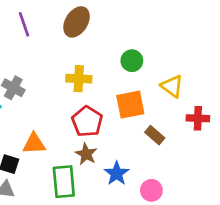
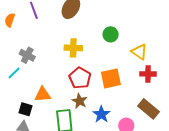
orange square: (130, 105) -> (111, 78), moved
red cross: (198, 118) -> (148, 74), moved
brown rectangle: (155, 135) -> (148, 109), moved, size x1.5

